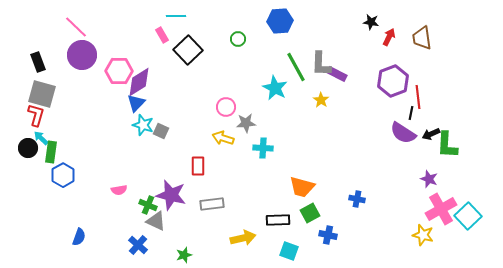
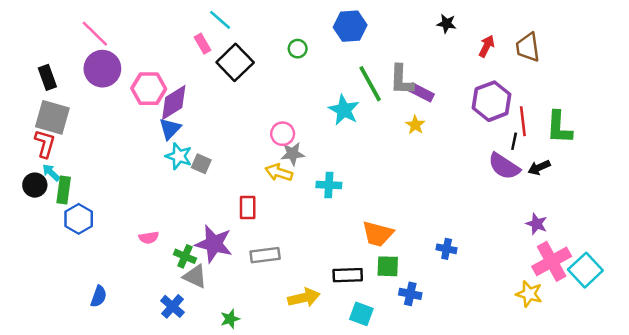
cyan line: (176, 16) -> (220, 20), turned 42
black star: (371, 22) -> (447, 24), moved
yellow star: (321, 100) -> (415, 125), moved
gray star: (246, 123) -> (293, 154), moved
green L-shape: (447, 145) -> (559, 127), moved
green square: (310, 213) -> (388, 266), turned 30

